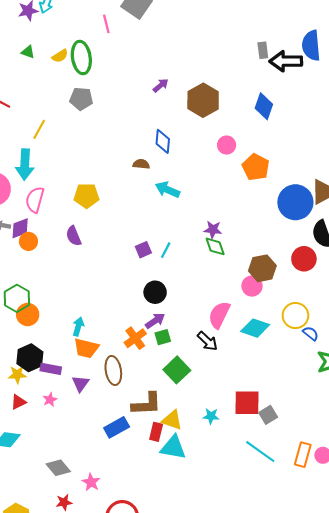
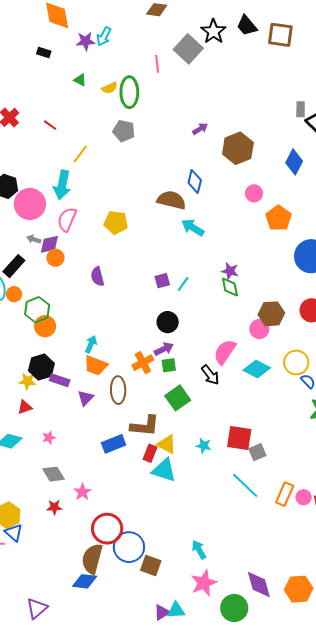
brown semicircle: (141, 164) -> (171, 200), size x1.8
purple semicircle: (74, 236) -> (97, 276), moved
pink star: (50, 400) -> (49, 438), moved

